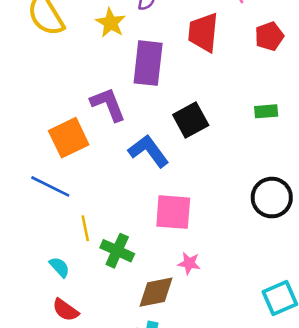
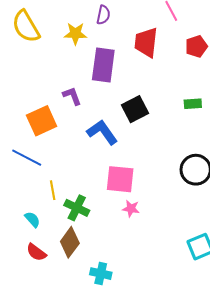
yellow star: (111, 23) -> (75, 34), turned -30
purple L-shape: (108, 104) -> (72, 96), size x0.7
pink star: (189, 263) -> (131, 209), moved
brown diamond: (156, 292) -> (70, 242), moved, turned -44

